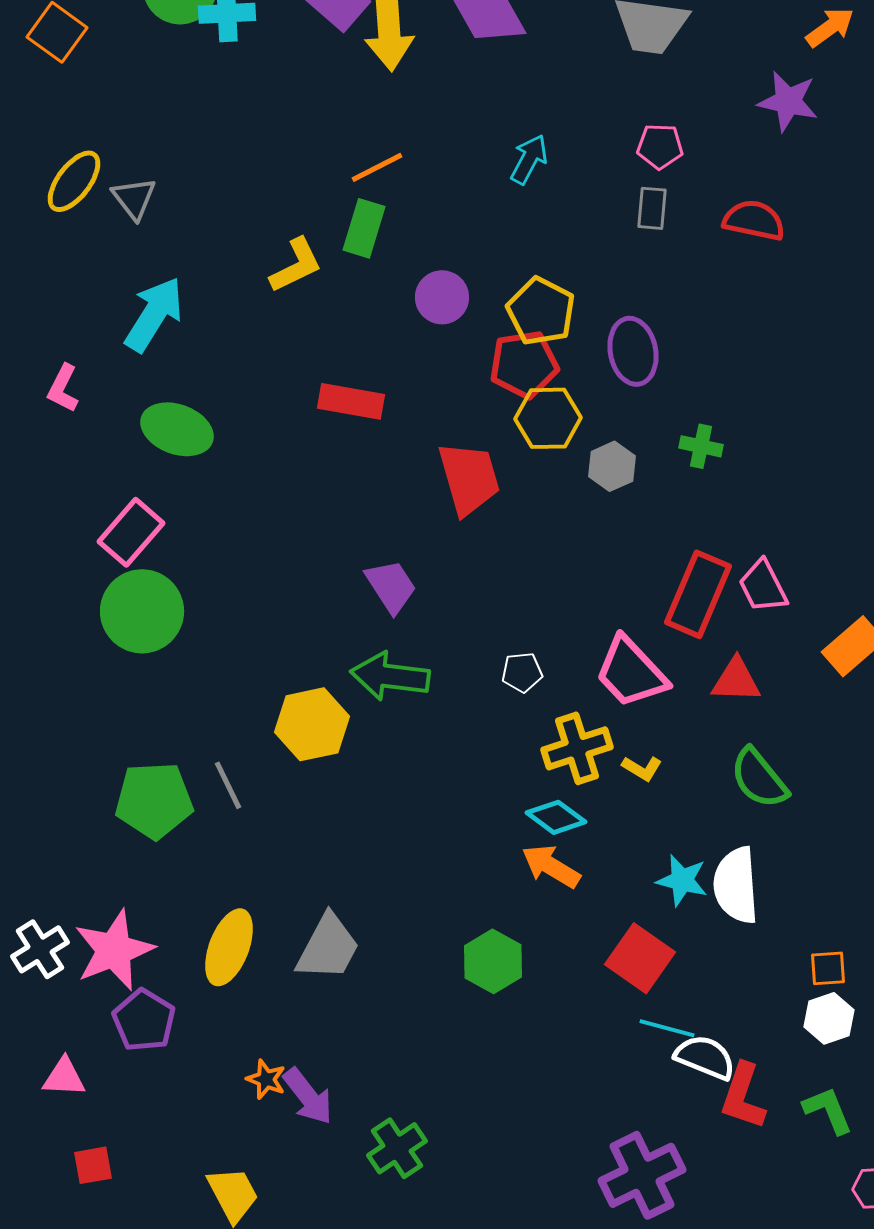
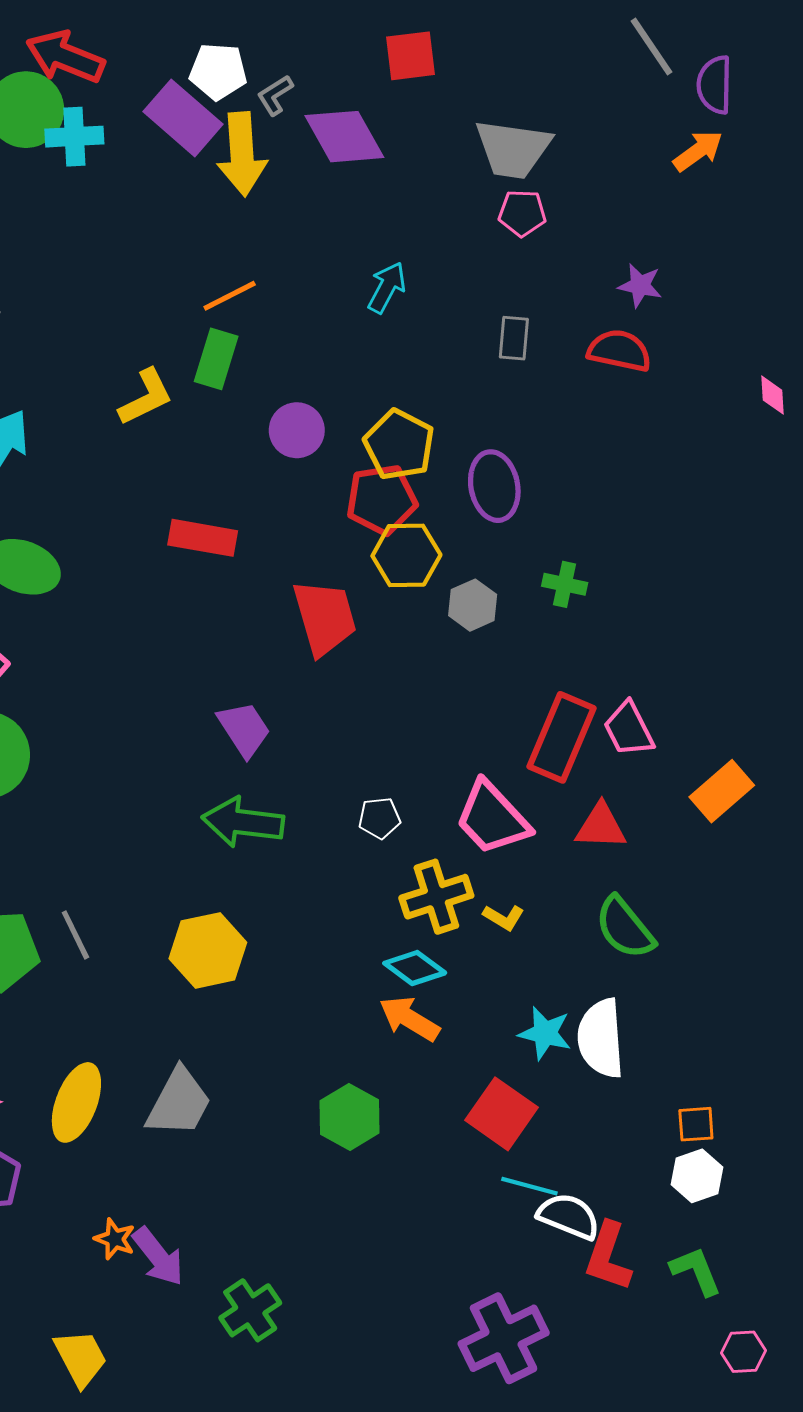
purple star: (788, 101) -> (640, 285), moved, size x0.7
pink pentagon: (660, 146) -> (522, 213), moved
yellow hexagon: (312, 724) -> (208, 950), moved

